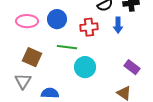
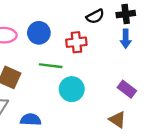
blue arrow: (118, 25) -> (126, 39), moved

